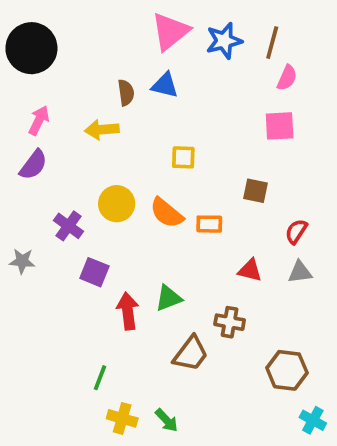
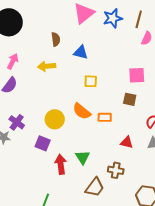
blue triangle: (165, 85) -> (81, 52), moved
brown semicircle: (126, 93) -> (56, 39), moved
pink square: (280, 126) -> (137, 75), moved
yellow circle: (117, 204) -> (55, 119), moved
purple cross: (69, 226) -> (17, 122), moved
green triangle: (168, 298) -> (83, 157), turned -42

